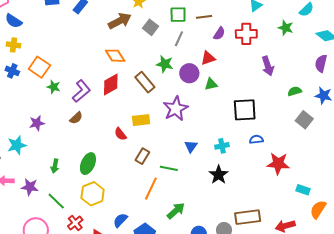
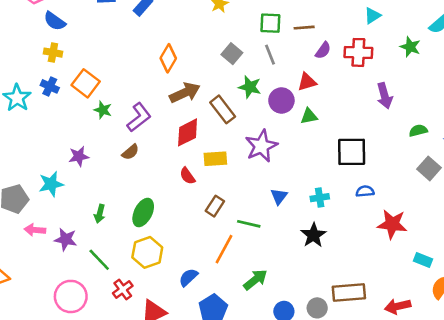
brown arrow: (120, 21) -> (185, 93), moved
gray square: (150, 27) -> (232, 54), moved
gray line: (179, 39) -> (270, 55), turned -49
orange diamond: (115, 56) -> (168, 58), moved, turned 60
red diamond: (111, 85) -> (188, 132), moved
blue semicircle: (120, 220) -> (188, 277), moved

